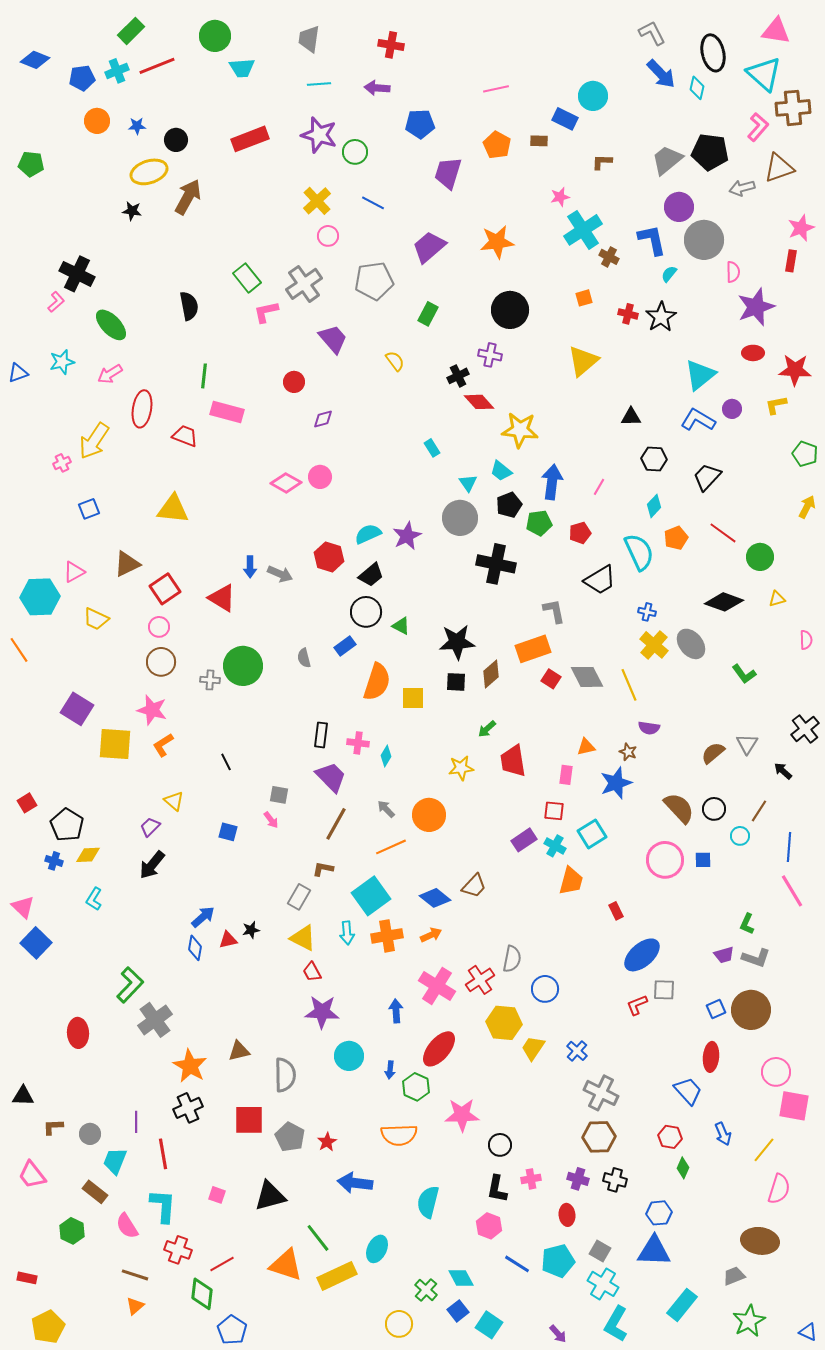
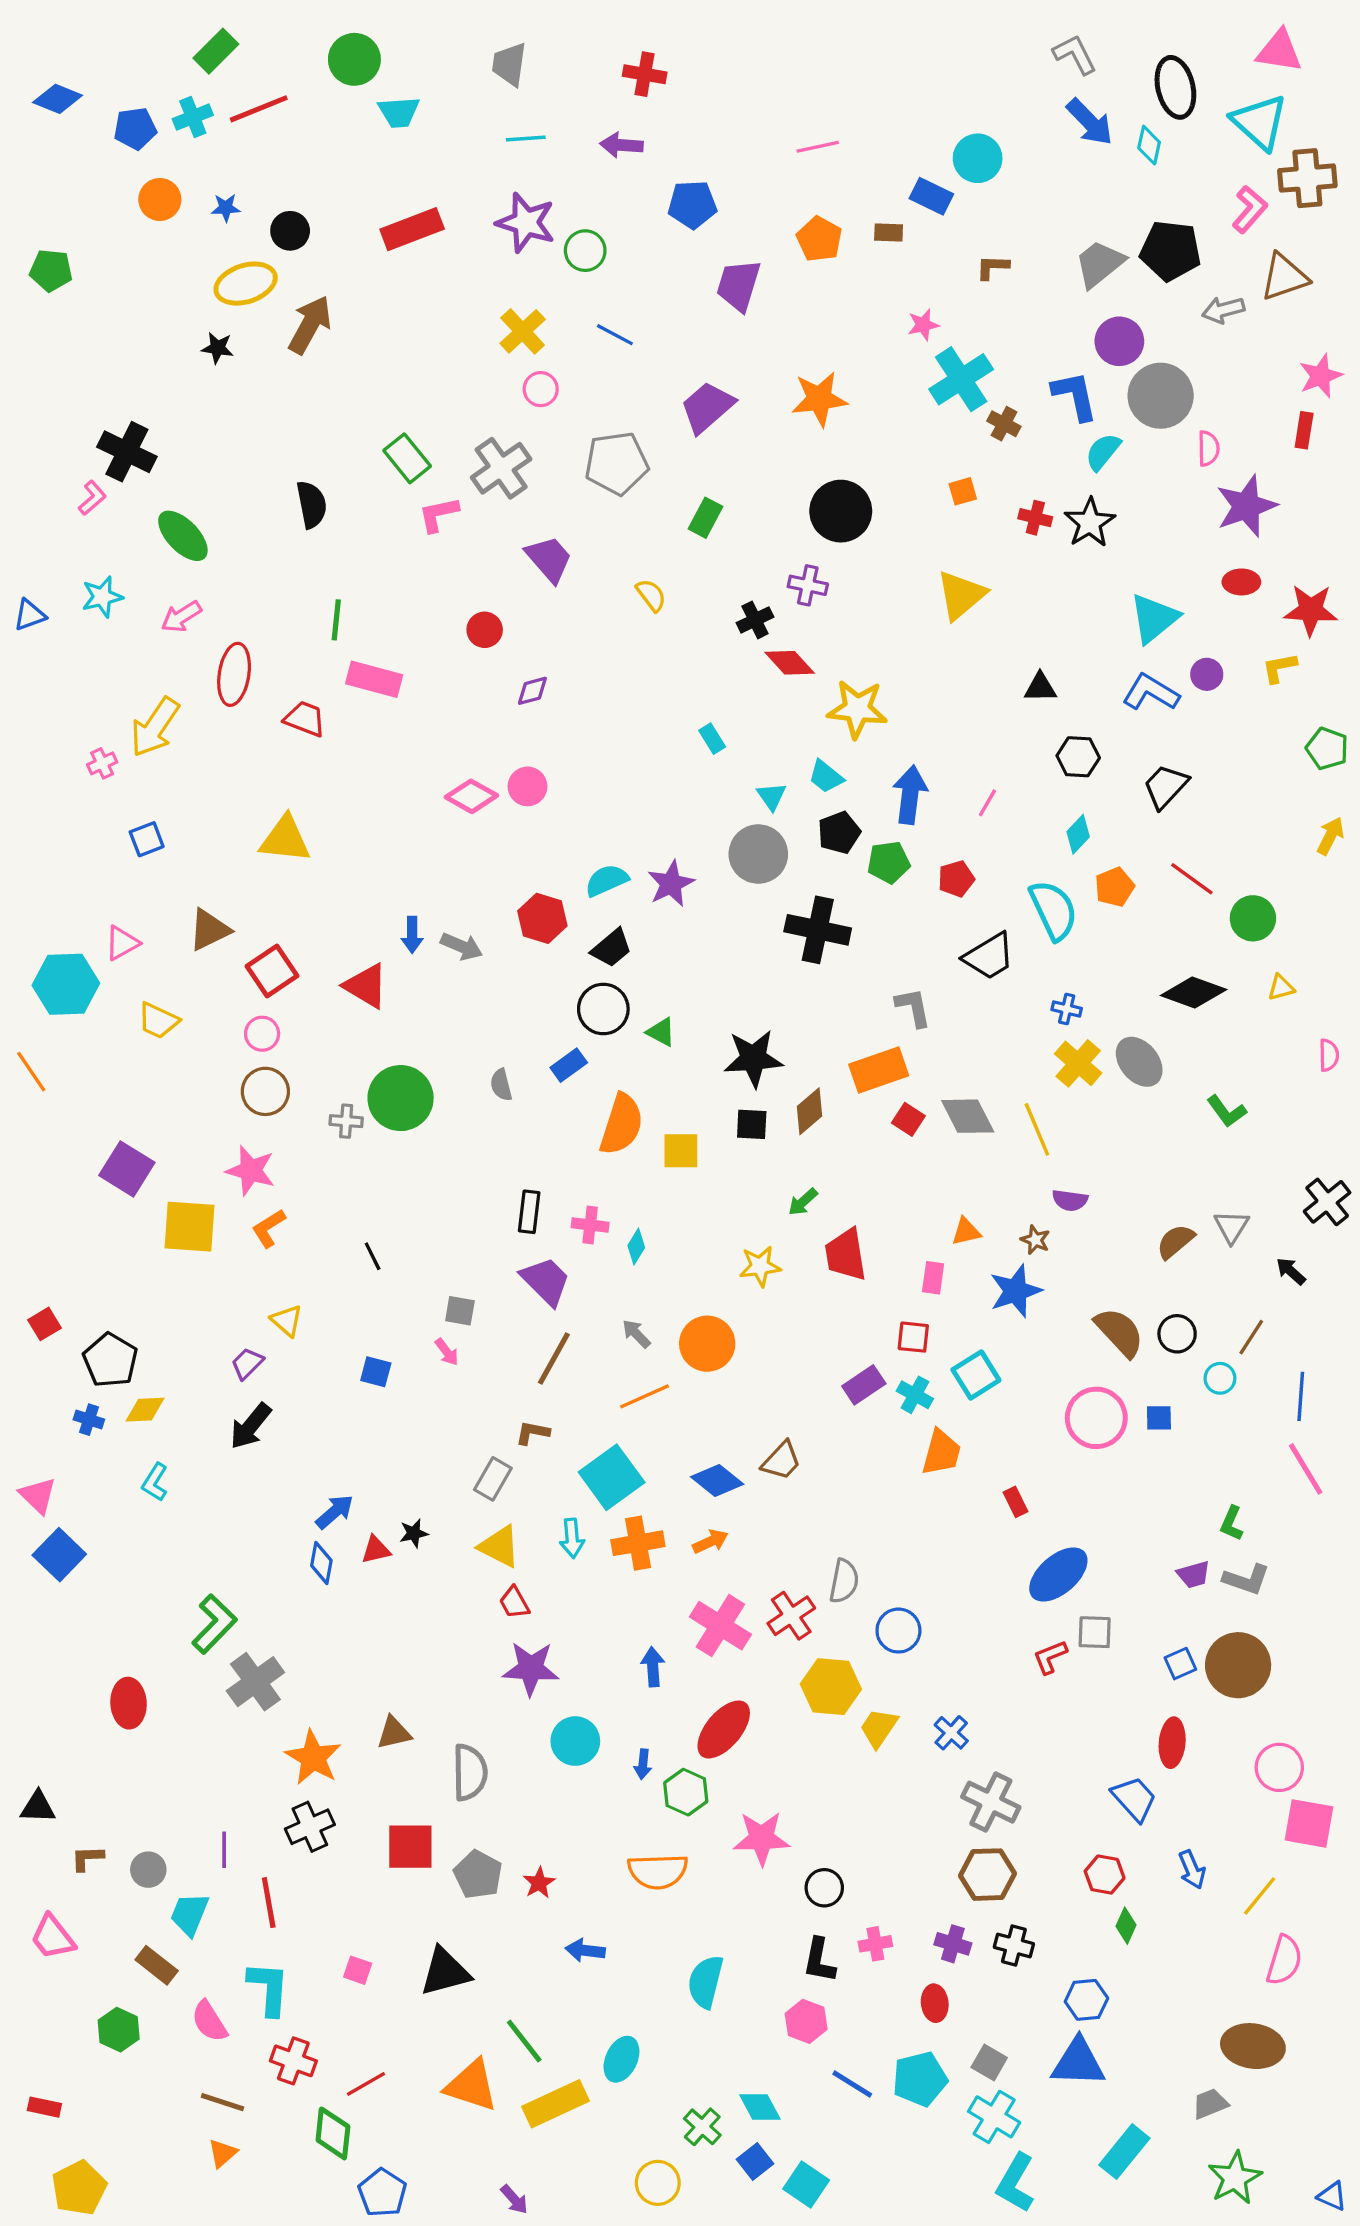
cyan semicircle: (669, 274) -> (1103, 452), size x1.4
blue arrow: (355, 1183) -> (585, 1950), size x0.7
purple arrow: (558, 1334) -> (514, 2199), moved

